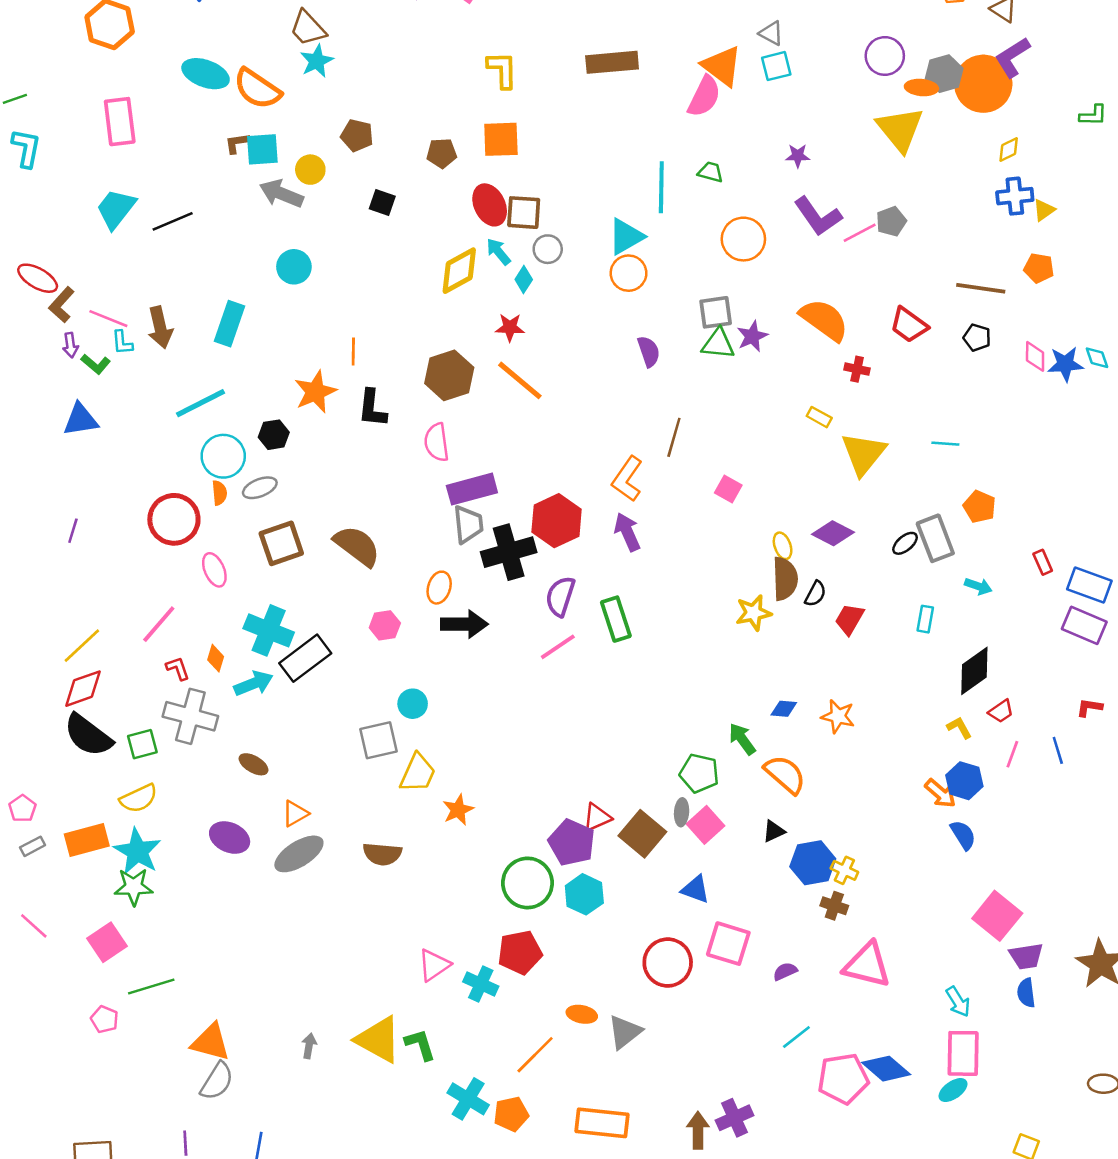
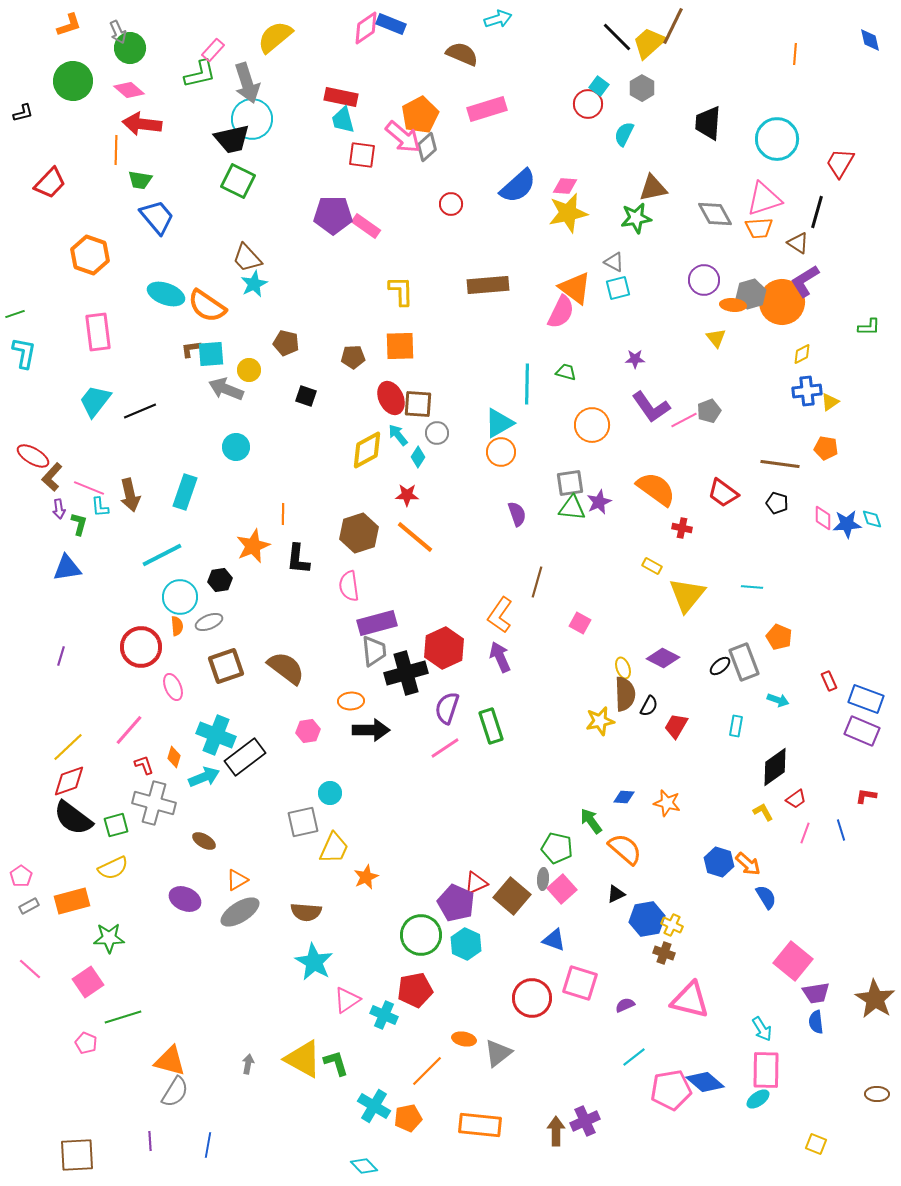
yellow triangle: (900, 129) -> (716, 338), size x0.5
green L-shape: (96, 364) -> (79, 524), turned -115
orange ellipse: (439, 588) -> (351, 701), turned 70
blue hexagon: (964, 781) -> (719, 862), moved
cyan star: (137, 851) -> (314, 962), moved

